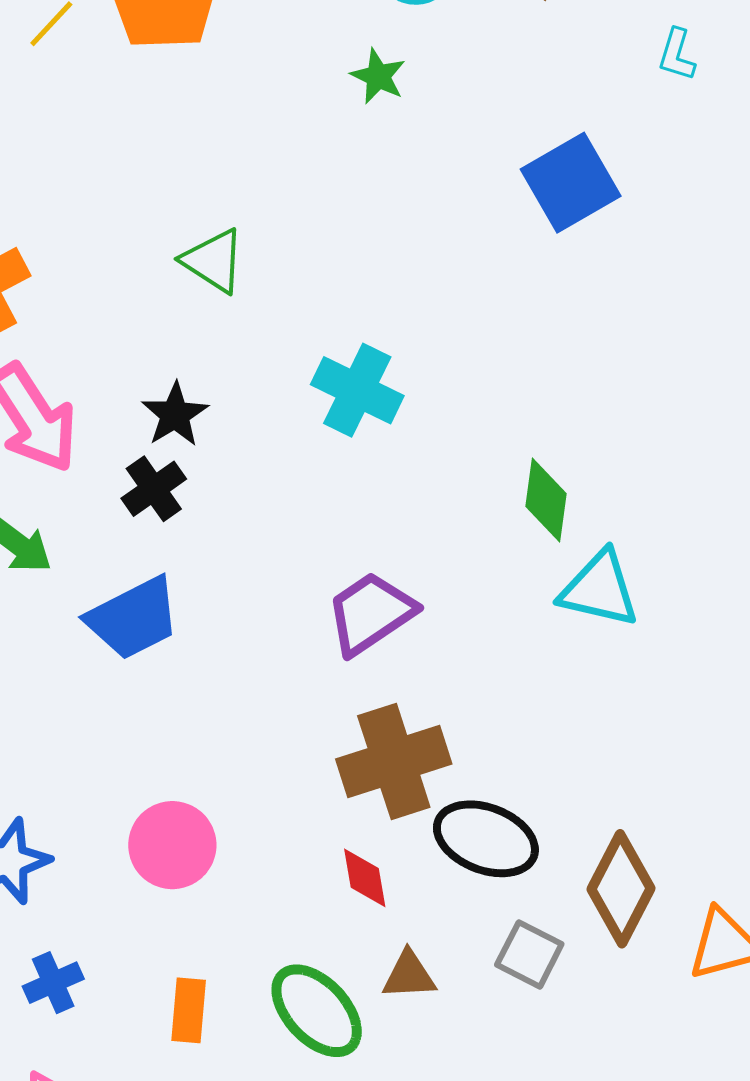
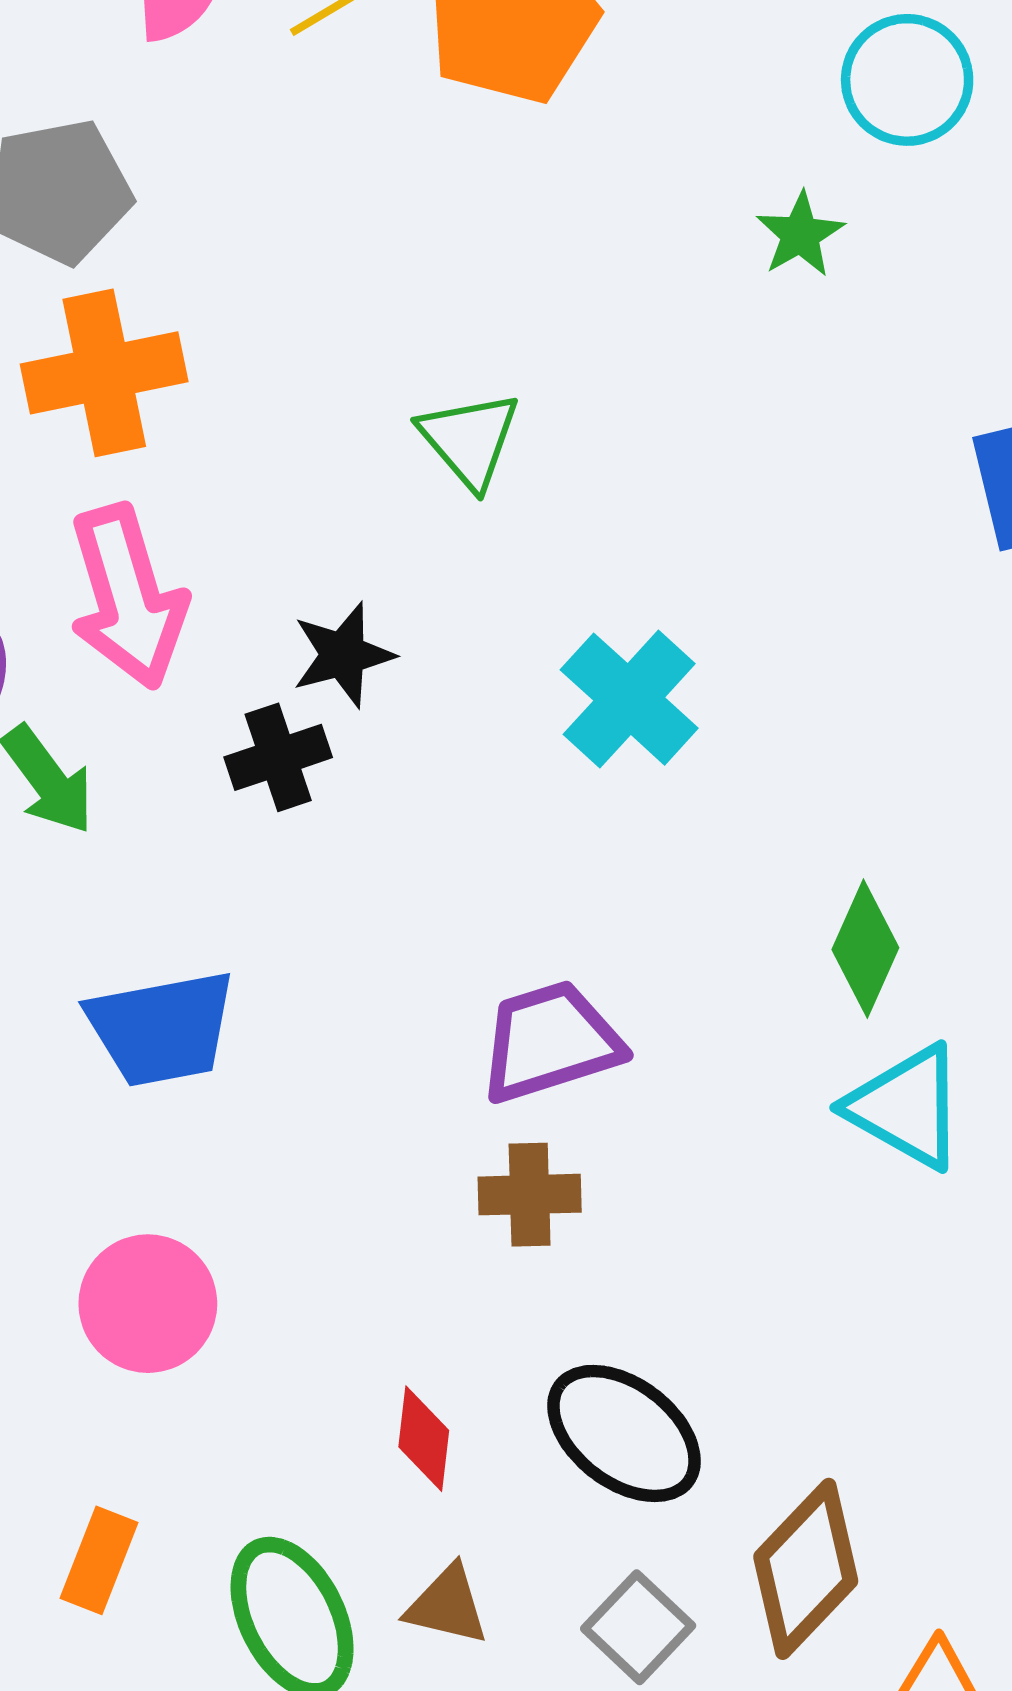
blue trapezoid: (133, 618) -> (162, 1028), moved
brown cross: (394, 761) -> (530, 1195), moved, size x0.6

